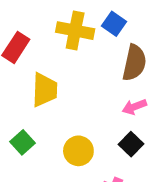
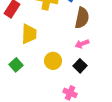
yellow circle: (78, 151) -> (53, 61), moved

